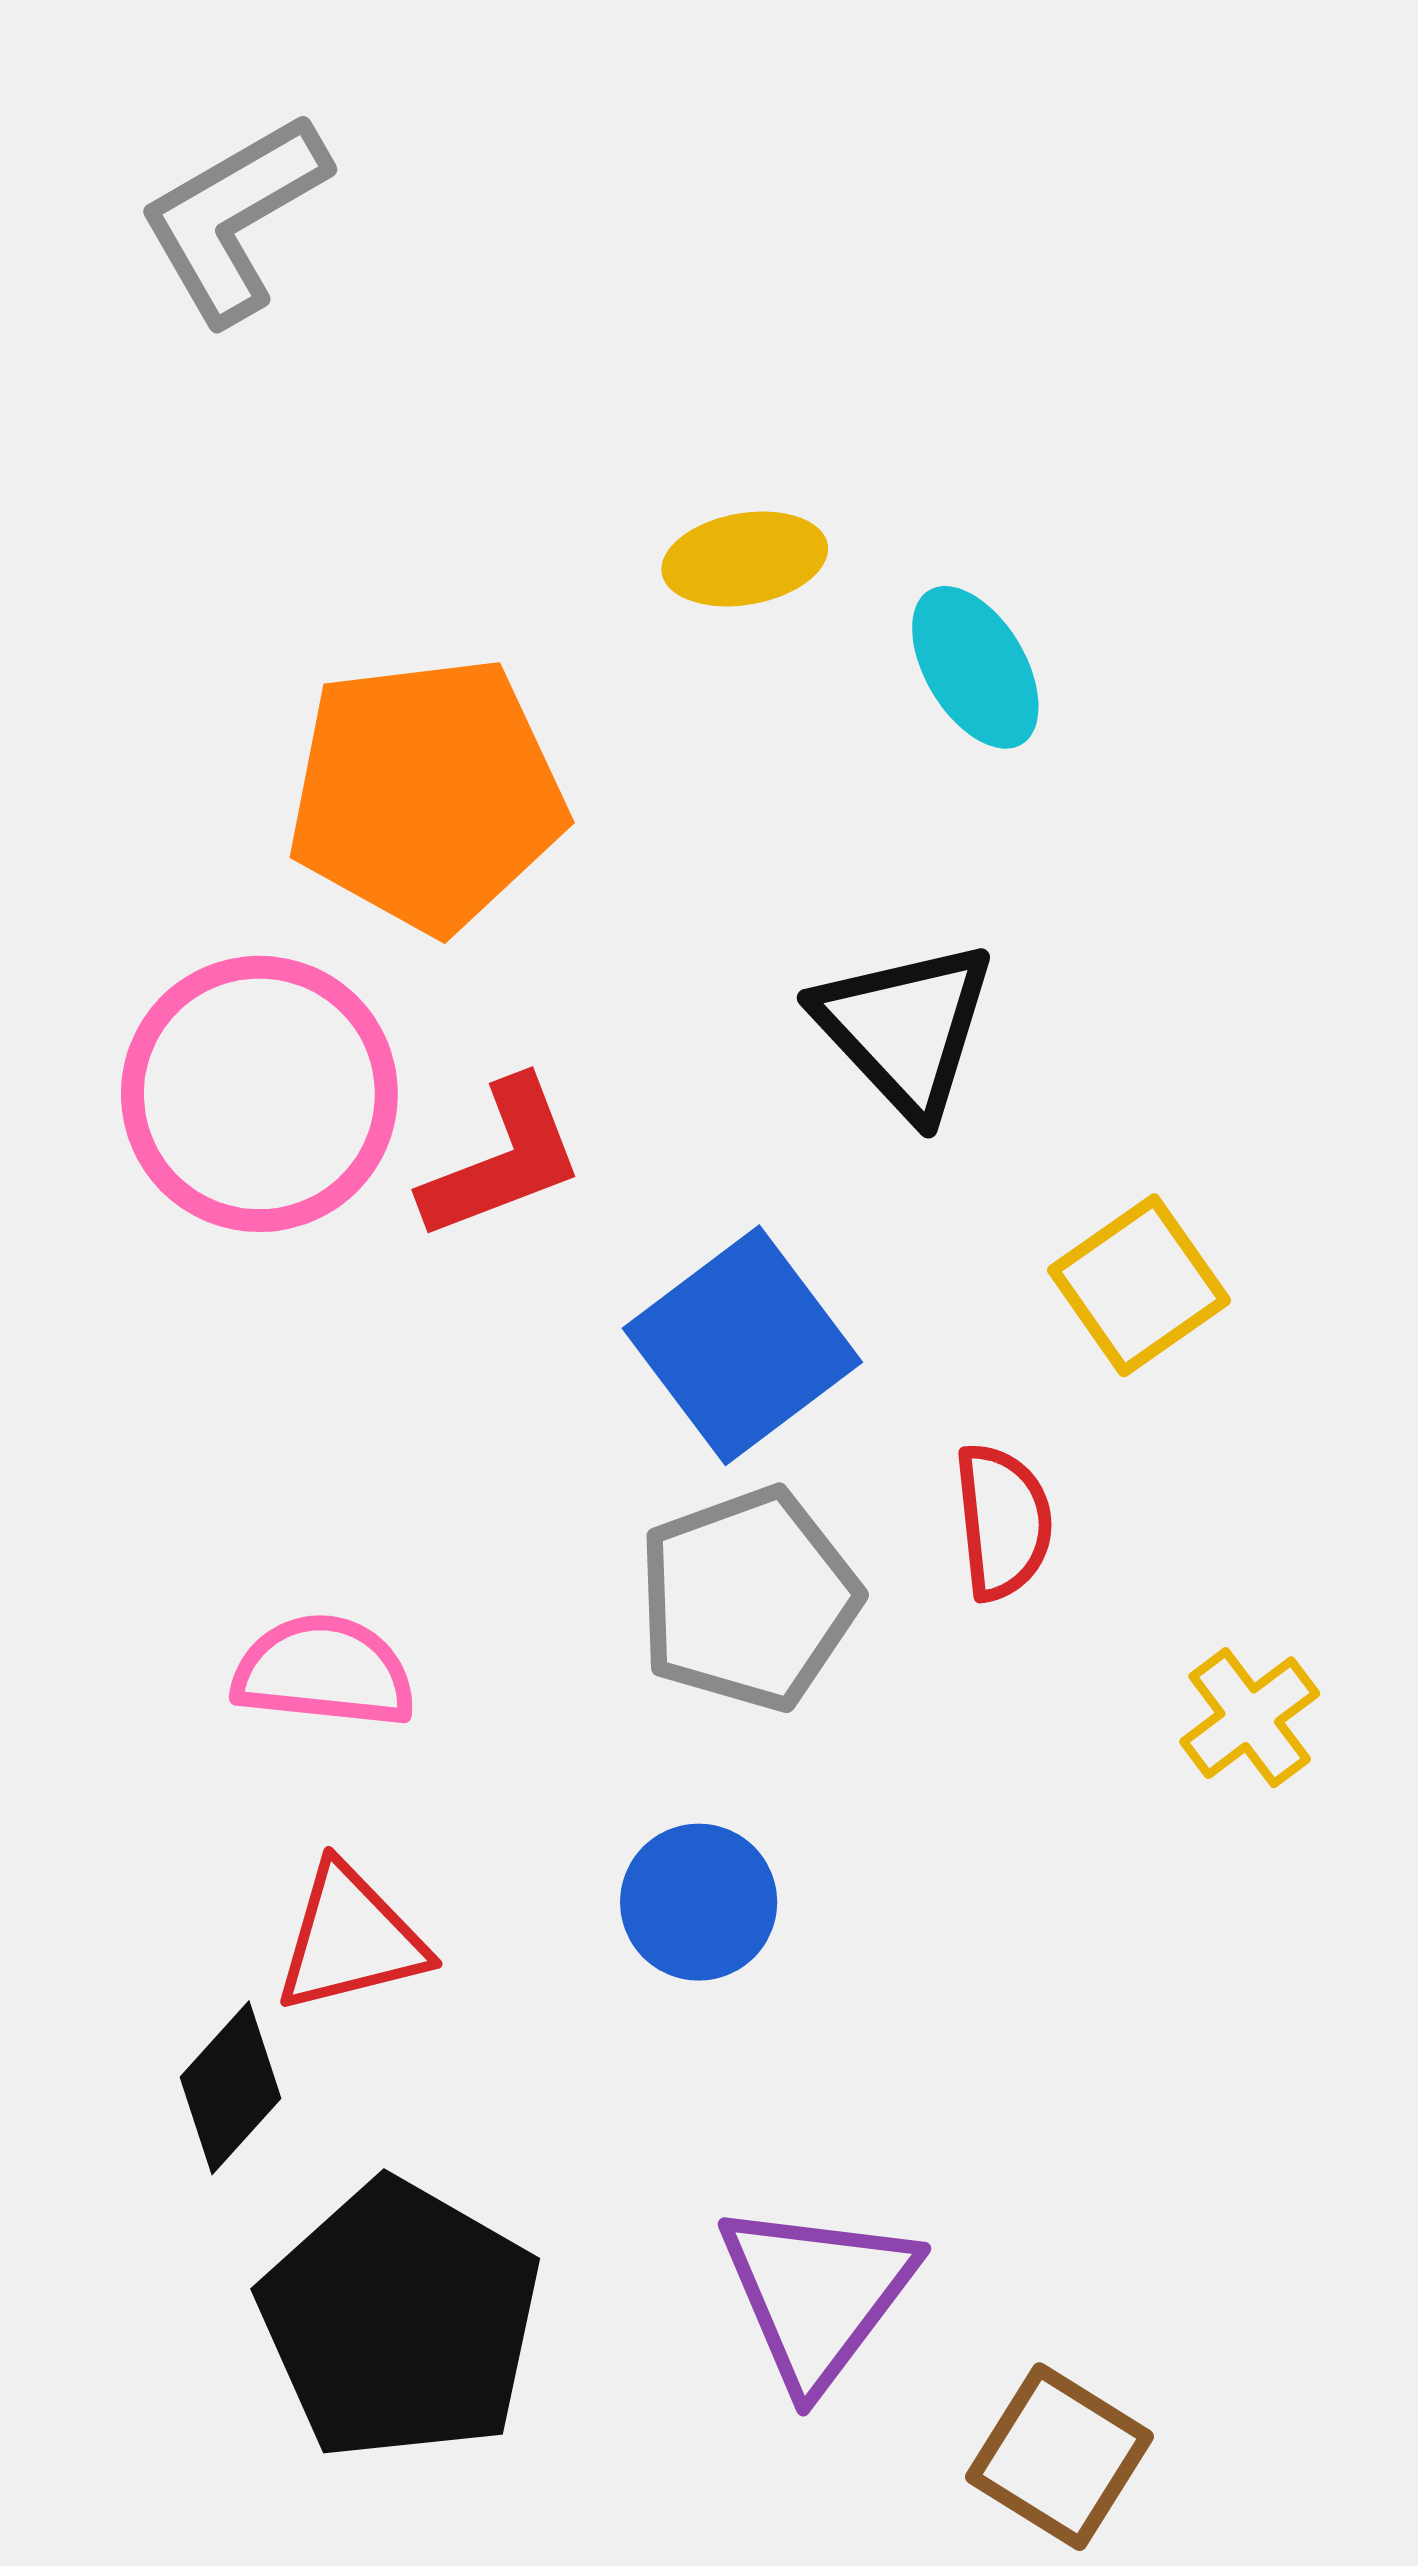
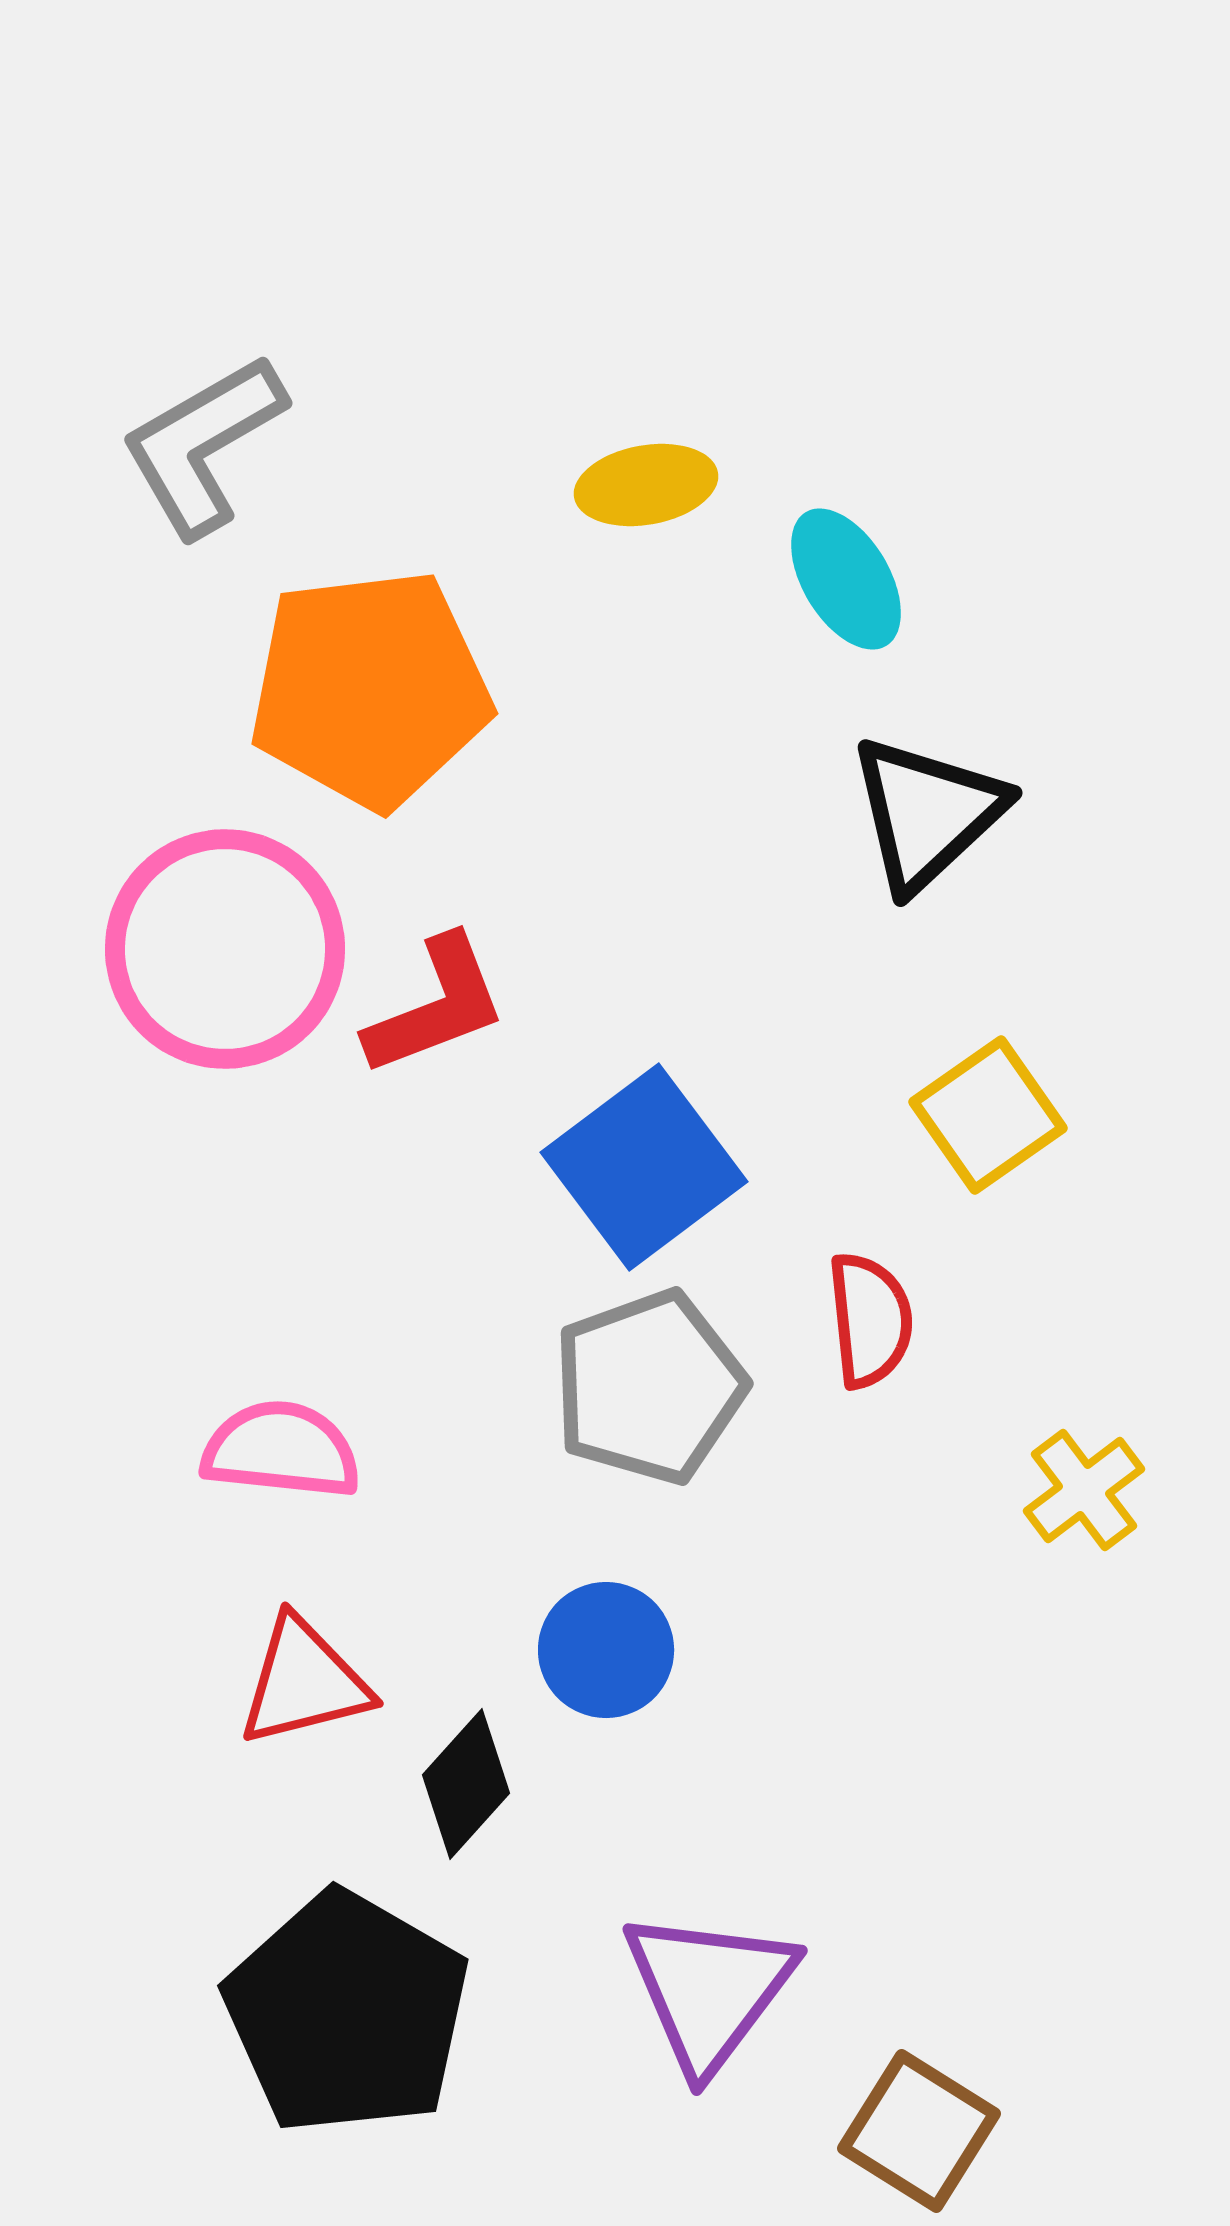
gray L-shape: (234, 218) -> (203, 445), moved
black triangle: (905, 1028) -> (927, 813), moved, turned 30
black diamond: (231, 2088) -> (466, 1784), moved

